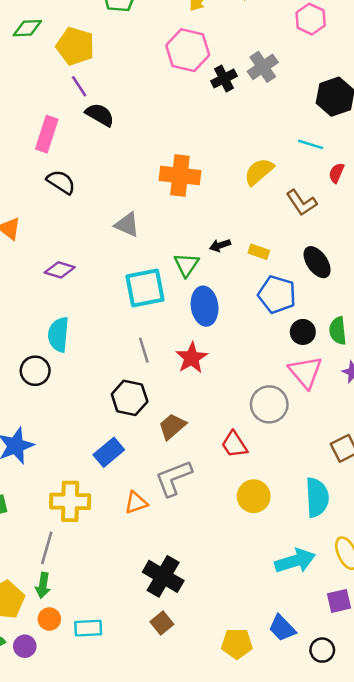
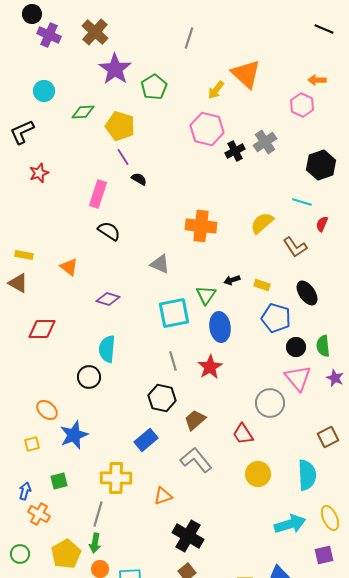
black semicircle: (100, 115) -> (139, 179), size x0.7
gray L-shape: (174, 478) -> (196, 460), turned 72
orange triangle: (136, 503) -> (163, 496), moved

